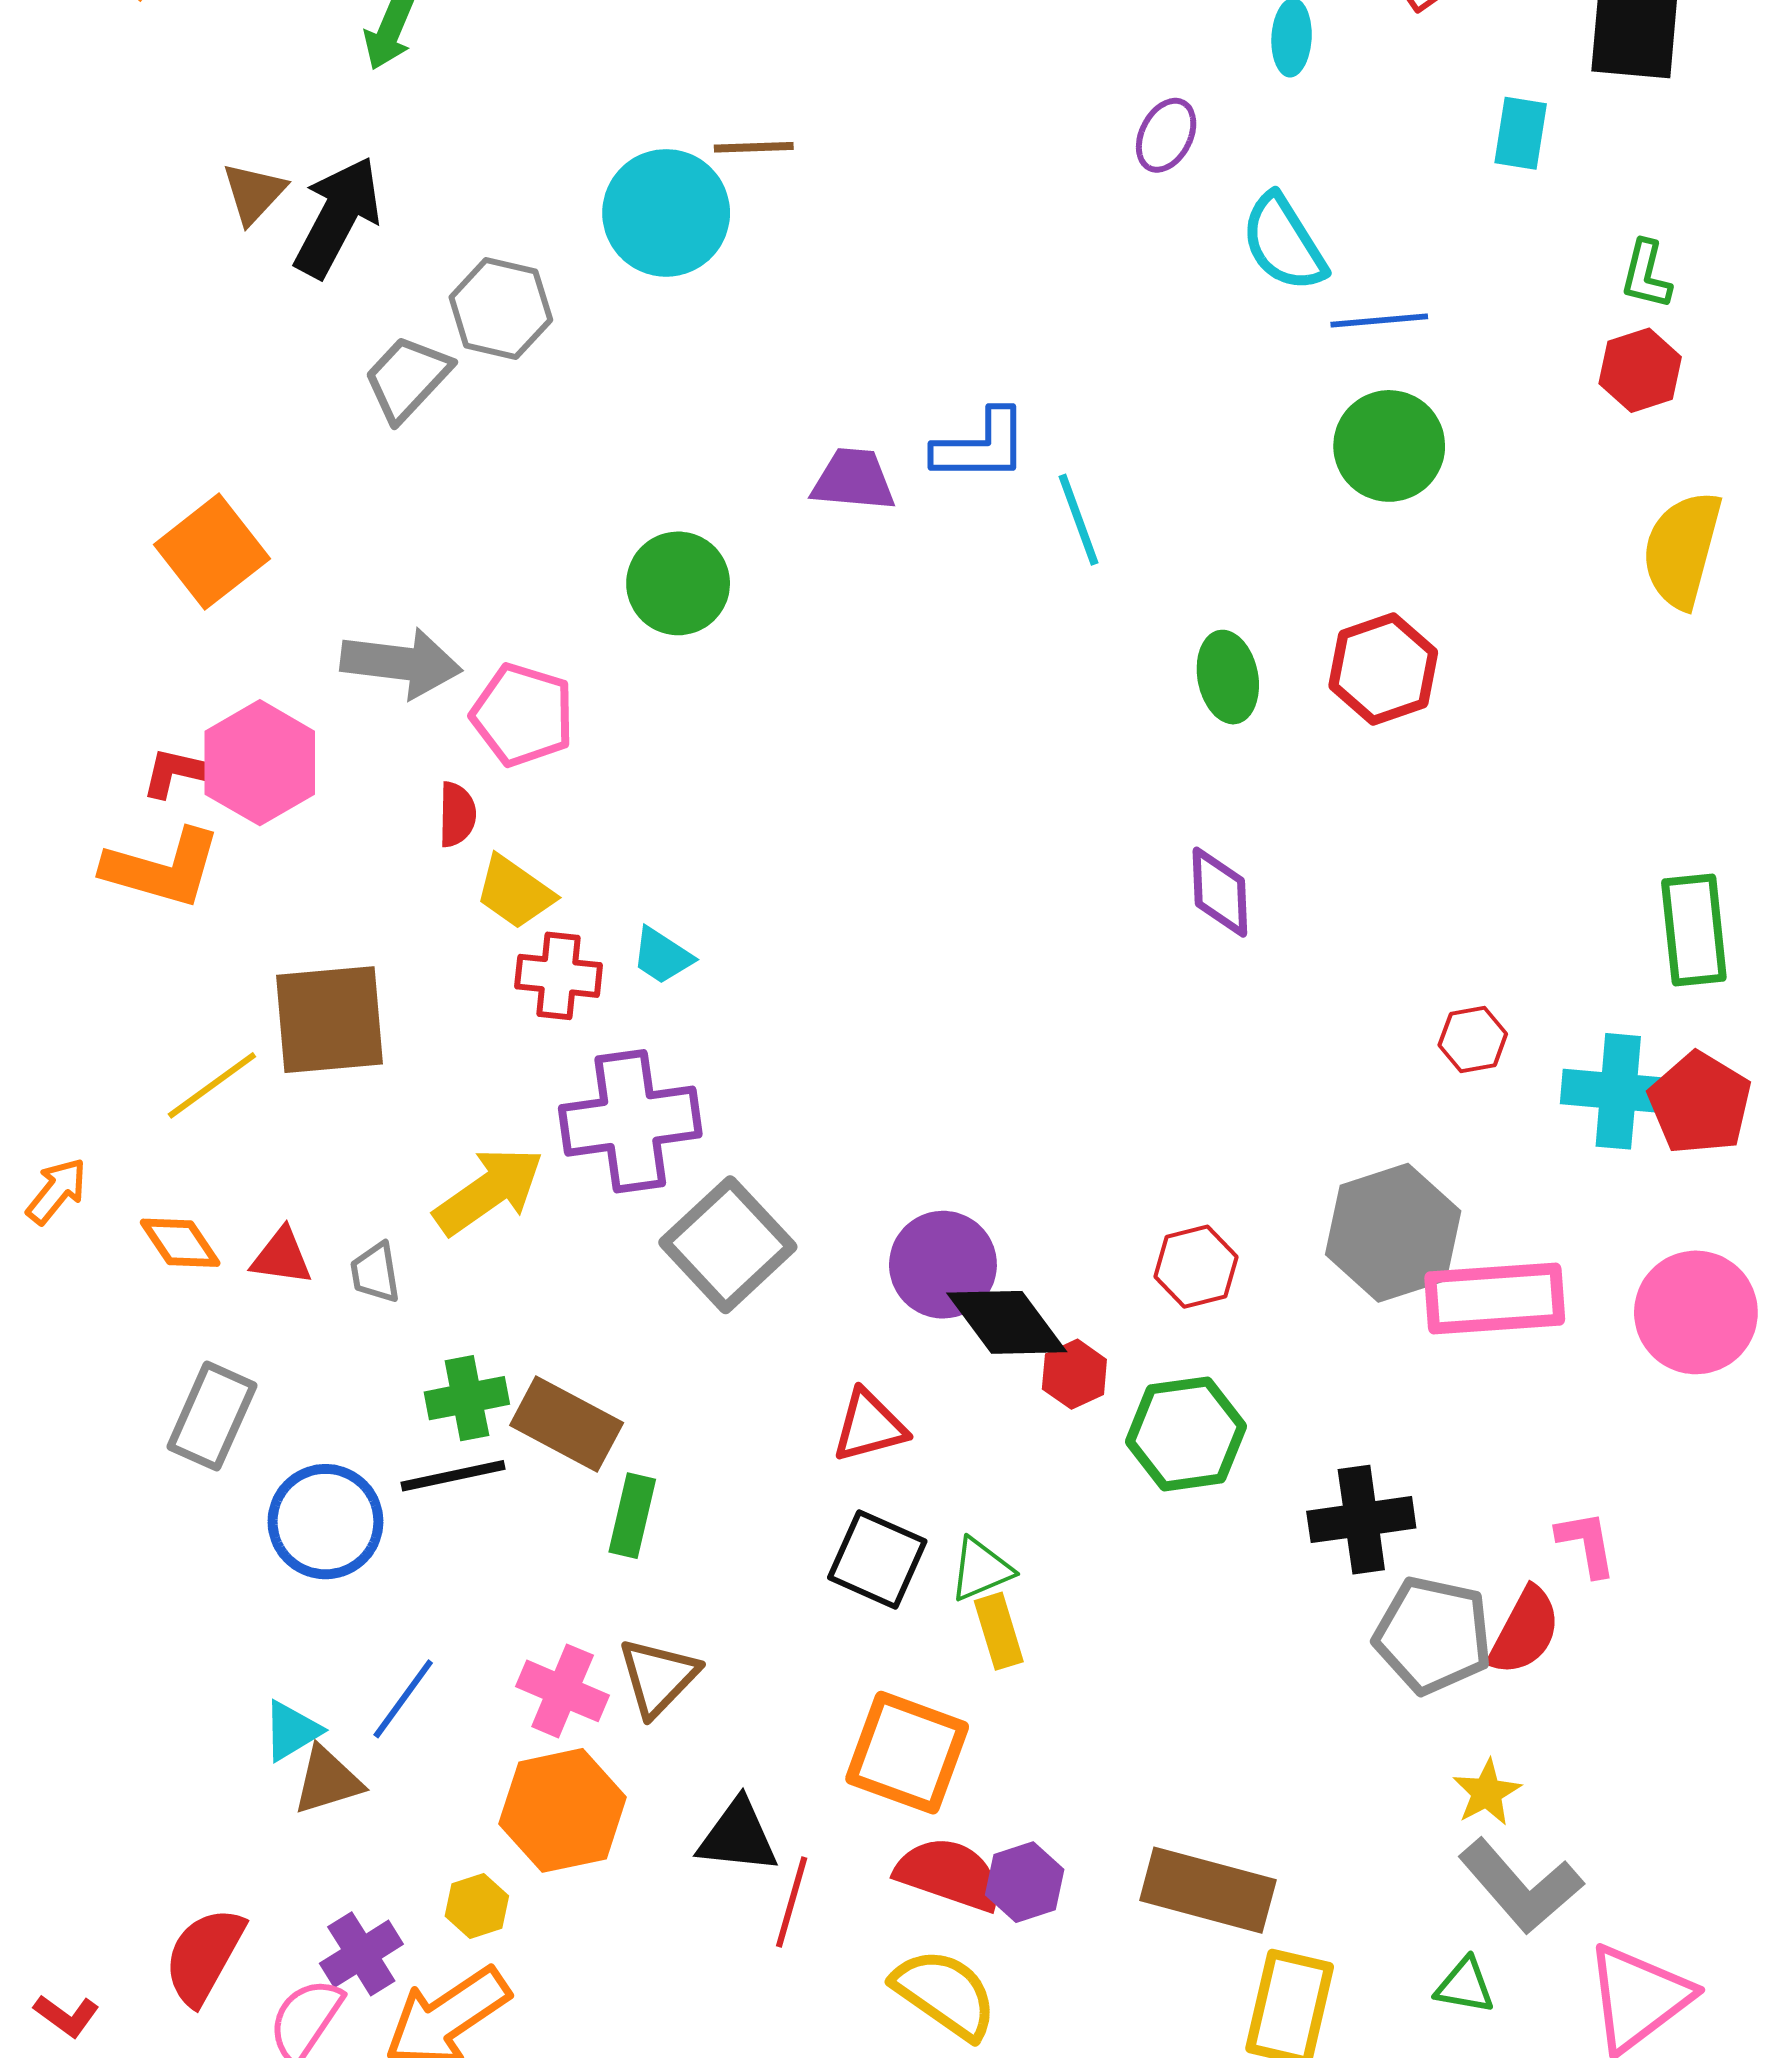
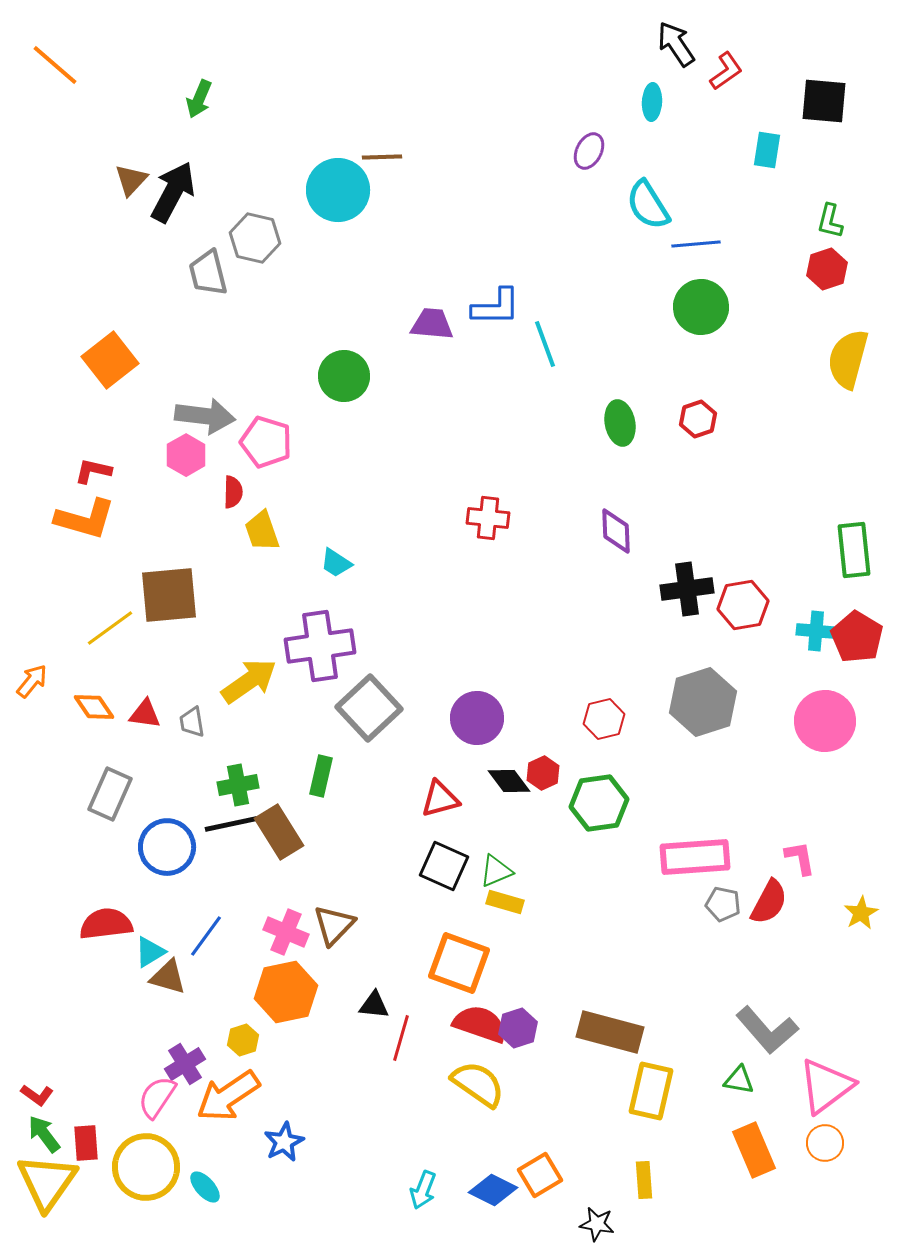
gray trapezoid: (407, 378) -> (208, 273), turned -57
red hexagon: (1383, 669) -> (698, 419), size x0.7
pink hexagon: (260, 763) -> (186, 455), moved, size x0.7
yellow trapezoid: (515, 892) -> (262, 531), turned 36
red cross: (559, 976) -> (488, 518), moved
red hexagon: (1473, 1040) -> (743, 605), size x1.5
cyan cross: (1618, 1091) -> (816, 631), size x0.7
pink rectangle: (1495, 1299) -> (695, 857), moved
pink circle: (1696, 1312) -> (825, 721), moved
black diamond: (1007, 1322) -> (509, 781), moved, size x0.7
brown rectangle: (567, 1424) -> (279, 832), moved, turned 30
green rectangle: (632, 1516) -> (321, 776), moved
black cross: (1361, 1520) -> (687, 589), moved
yellow rectangle: (999, 1631) -> (505, 902), turned -57
gray pentagon: (1433, 1635) -> (723, 904), size x0.6
brown triangle: (327, 1781) -> (168, 977), turned 33
yellow star: (1487, 1792) -> (861, 913), moved
black triangle: (738, 1836) -> (374, 1005), size x0.7
red semicircle: (204, 1956) -> (106, 924), moved, turned 54

